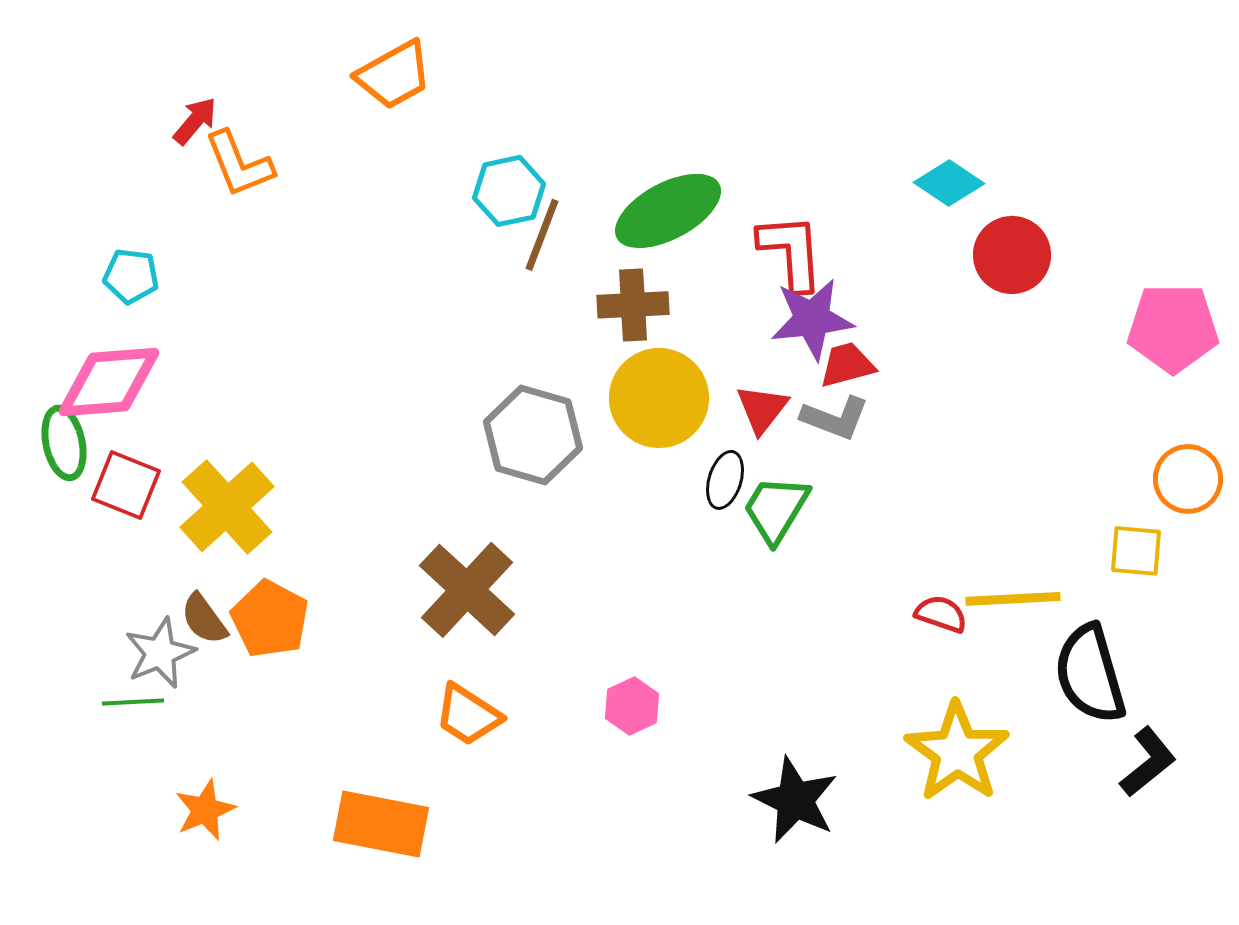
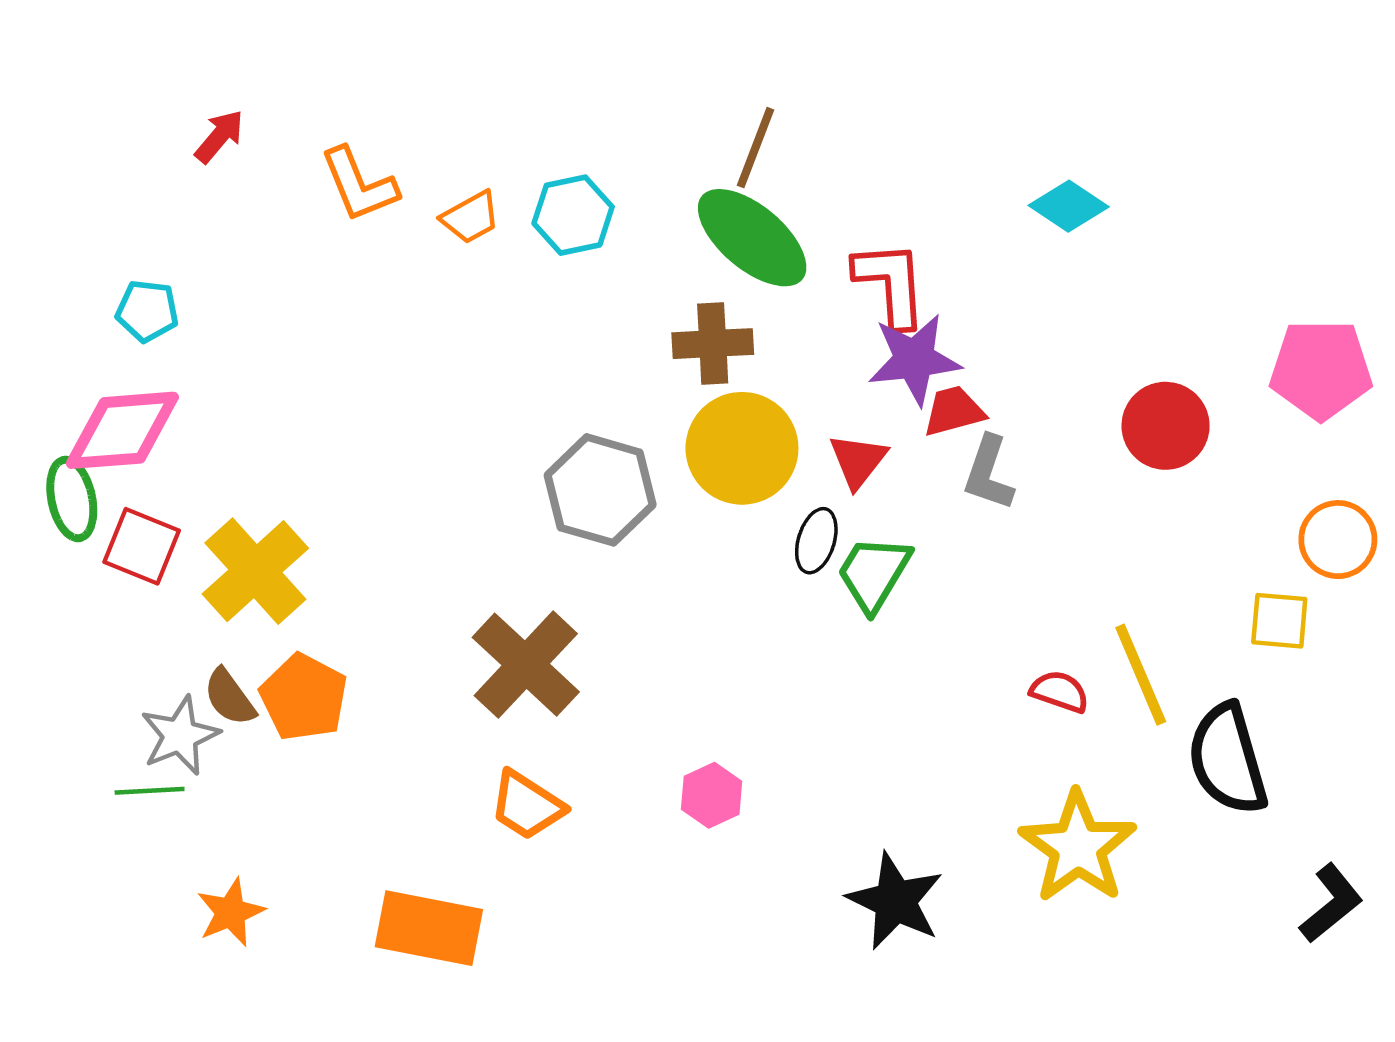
orange trapezoid: (394, 75) -> (471, 217), moved, size x0.7
orange L-shape: (239, 164) -> (359, 185), moved
green ellipse: (668, 211) -> (752, 238), turned 68
brown line: (542, 235) -> (756, 148), moved
red circle: (1012, 255) -> (1166, 426), moved
gray L-shape: (835, 418) -> (989, 473), moved, turned 88
yellow line: (1013, 599) -> (1141, 675), turned 70
black L-shape: (1148, 762) -> (1331, 903), moved

